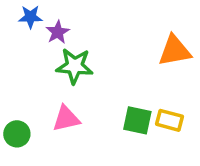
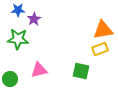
green star: (75, 66) -> (18, 39), moved
yellow rectangle: (170, 120) -> (100, 49), moved, turned -35

